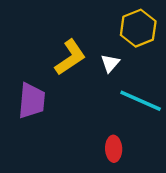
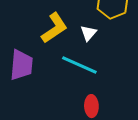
cyan line: (141, 101) -> (79, 65), moved

